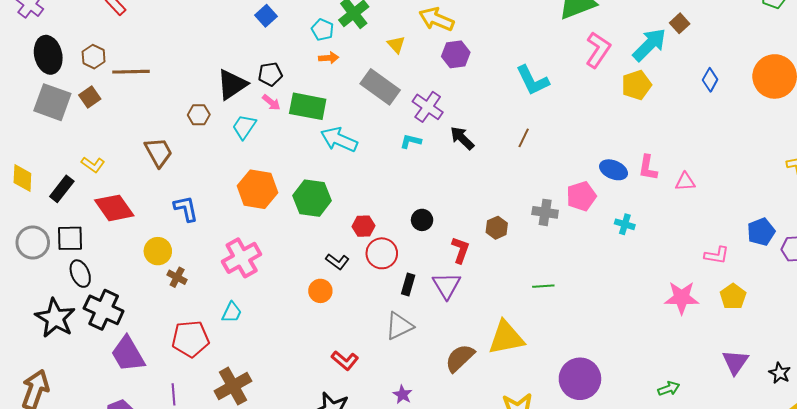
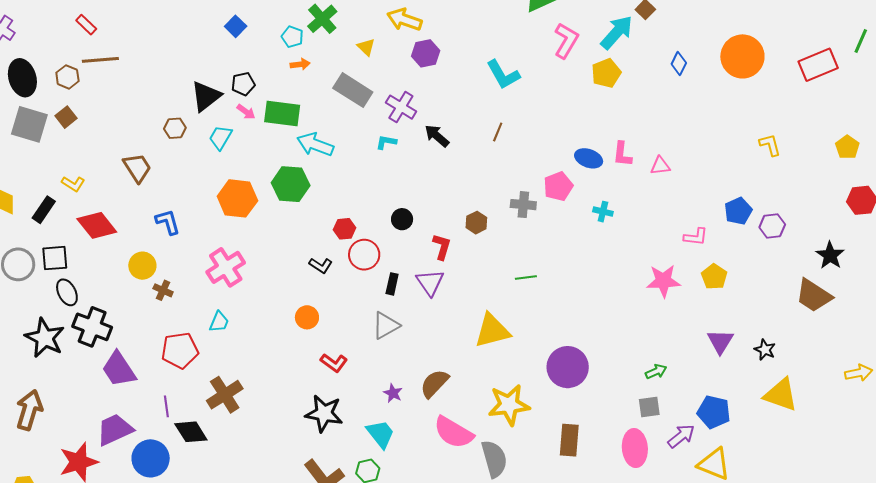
brown line: (131, 72) -> (100, 60), moved
green hexagon: (312, 198) -> (291, 184), moved
orange circle: (320, 291) -> (307, 317), moved
brown semicircle: (460, 358) -> (434, 383), moved

